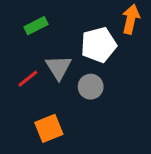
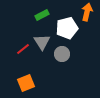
green rectangle: (36, 26) -> (42, 15), moved
orange square: (49, 128) -> (26, 83), moved

